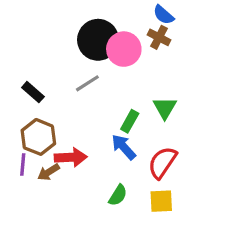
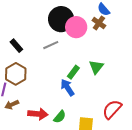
red arrow: (71, 157) -> (38, 114), moved
red semicircle: (162, 163) -> (112, 109), moved
brown arrow: (49, 172) -> (12, 105), moved

